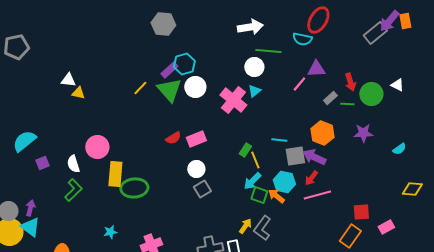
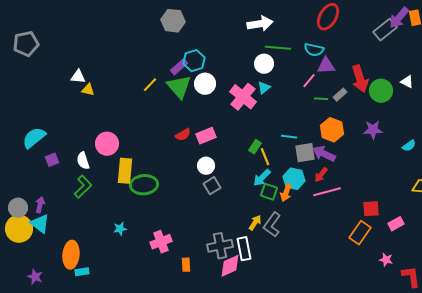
cyan semicircle: (302, 39) -> (314, 50), moved
red arrow: (350, 82) -> (360, 79), size x1.5
green line: (347, 104) -> (321, 99), moved
orange arrow: (276, 196) -> (286, 193), turned -108

